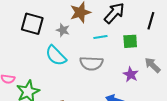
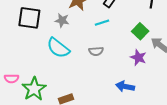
green square: (130, 41) -> (140, 31), moved, turned -35
gray semicircle: (91, 63) -> (96, 51), size x0.6

